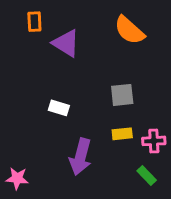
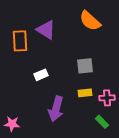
orange rectangle: (34, 22) -> (20, 41), moved, size x1.5
white rectangle: (59, 108) -> (41, 75), turned -40

